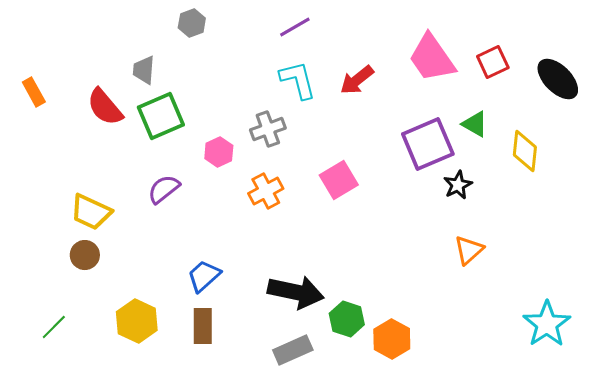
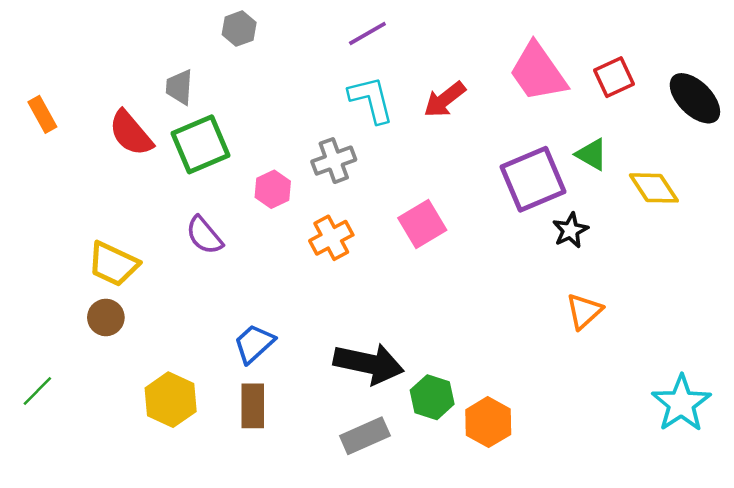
yellow diamond: (525, 151) -> (654, 188), turned -39
purple semicircle: (164, 189) -> (204, 235), turned -92
green line: (54, 327) -> (37, 391), moved

